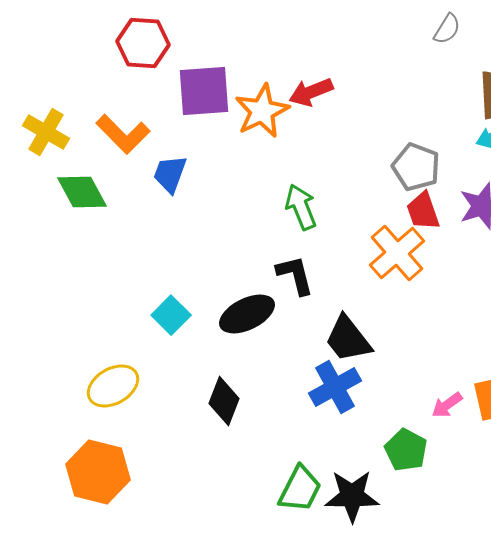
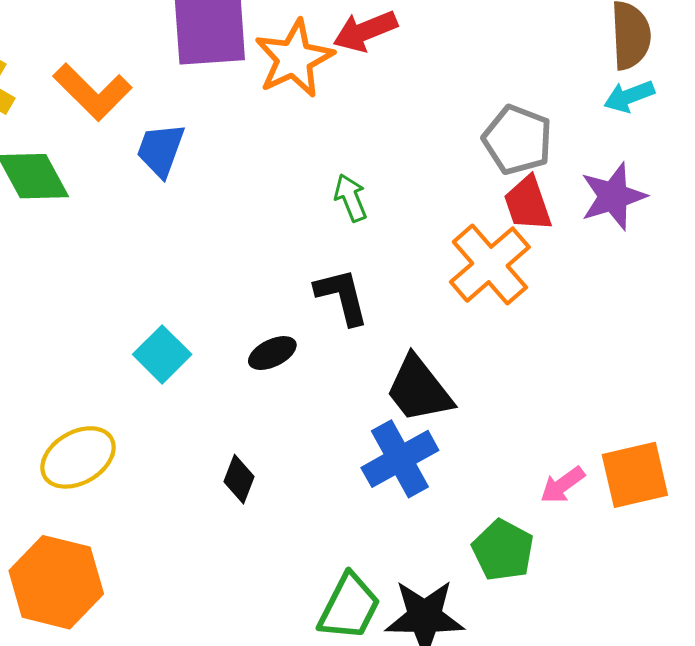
green arrow: (301, 207) -> (351, 198), size x0.7
black ellipse: (247, 314) -> (272, 353), size x0.6
black diamond: (224, 401) -> (239, 479), size x0.7

